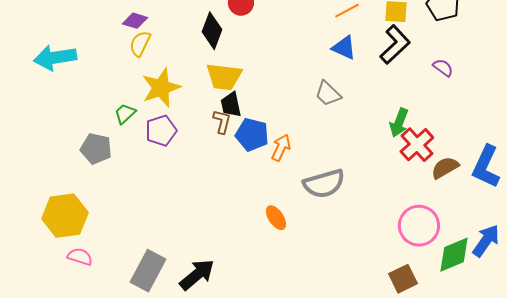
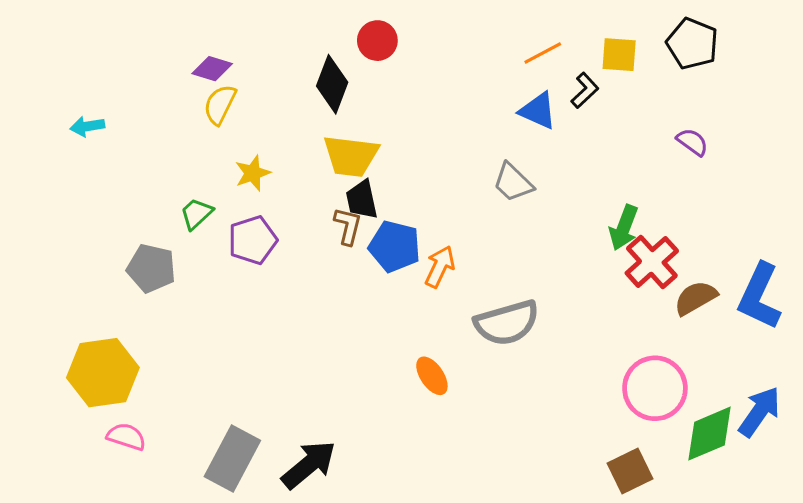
black L-shape: (395, 45) -> (585, 90), moved, size x0.6
cyan arrow: (55, 58) -> (87, 126), size x0.5
yellow star: (161, 88) -> (253, 173), size x0.6

